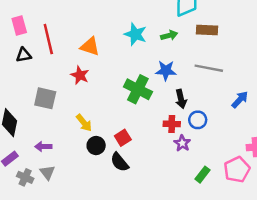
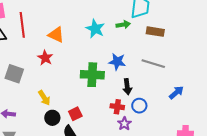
green arrow: (169, 35) -> (123, 25), moved
green cross: (138, 89) -> (92, 75), turned -30

